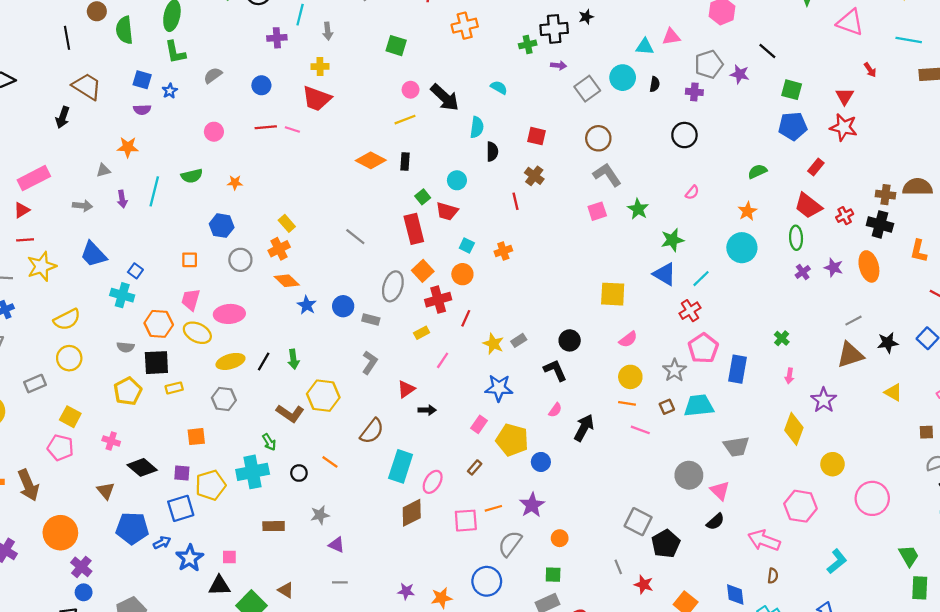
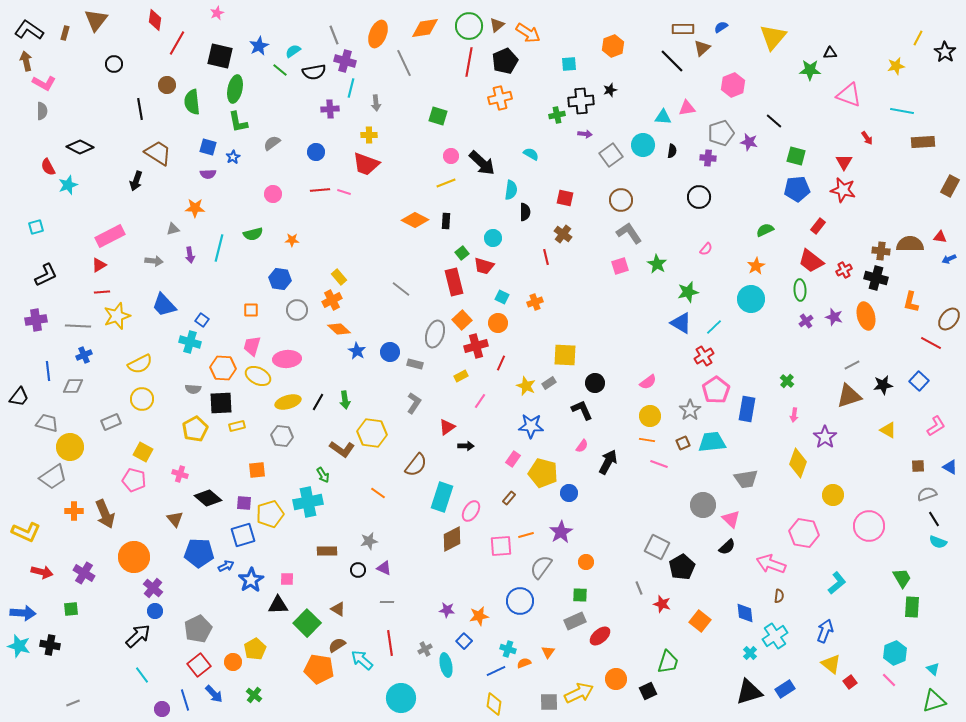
yellow square: (613, 294) -> (565, 355), moved
black circle: (299, 473) -> (358, 570), moved

